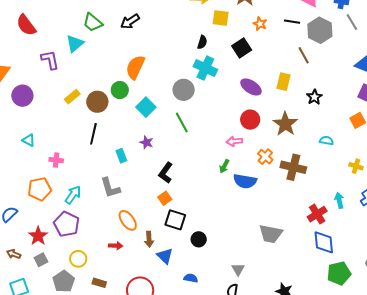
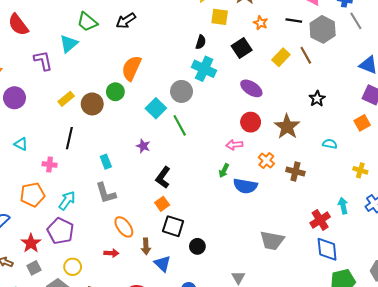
yellow rectangle: (284, 82) -> (281, 57), moved, turned 30
cyan square: (146, 107) -> (156, 108), moved
black line: (93, 134) -> (69, 138), moved
cyan rectangle: (121, 156) -> (106, 162), moved
brown cross: (293, 167) -> (295, 171), size x0.7

